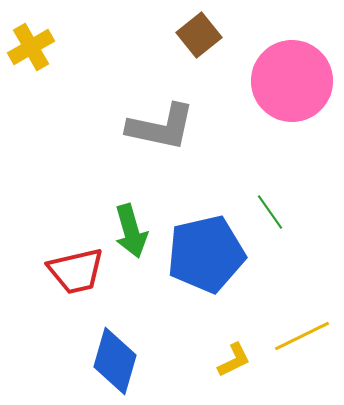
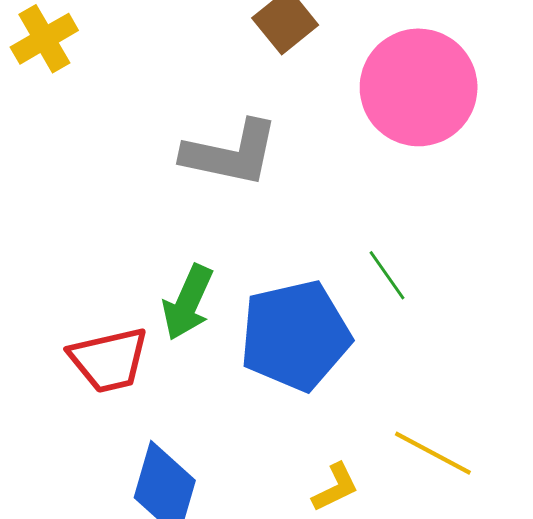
green arrow: (131, 231) -> (188, 303), turned 40
yellow line: (302, 336) -> (433, 453), turned 54

